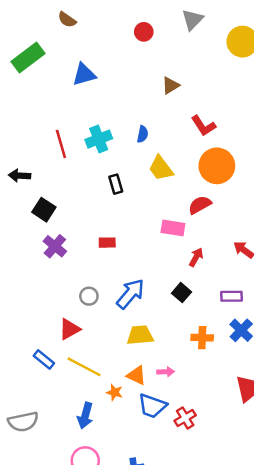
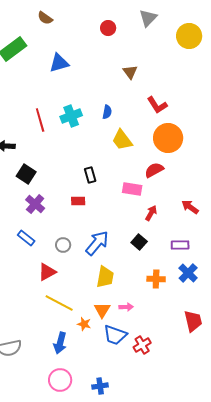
brown triangle: (171, 85) -> (130, 72), turned -35
black rectangle: (116, 184) -> (90, 175), moved
yellow trapezoid: (140, 335) -> (105, 277), turned 105
blue rectangle: (44, 360) -> (26, 238), moved
orange triangle: (136, 375) -> (102, 310), turned 36

